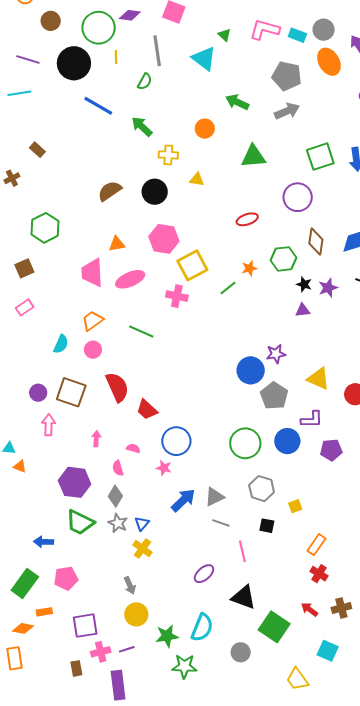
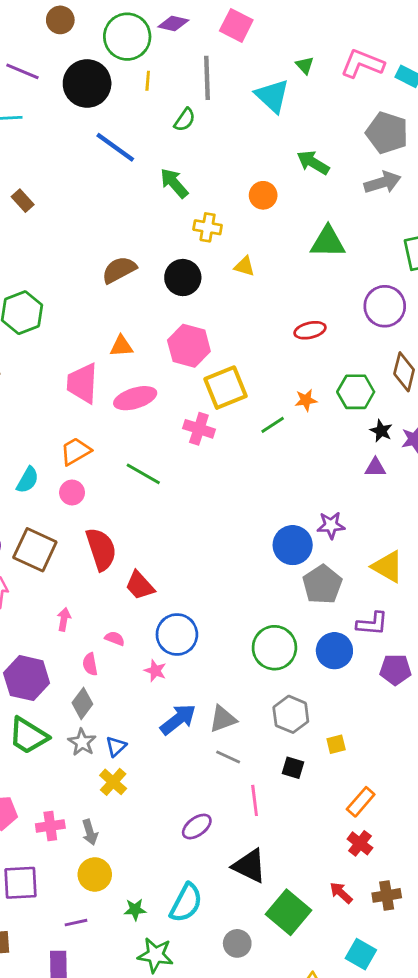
green star: (167, 636) -> (135, 910), size x0.7
pink cross: (101, 652) -> (50, 826), moved

